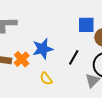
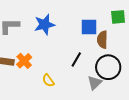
blue star: (43, 49) -> (44, 25), moved

